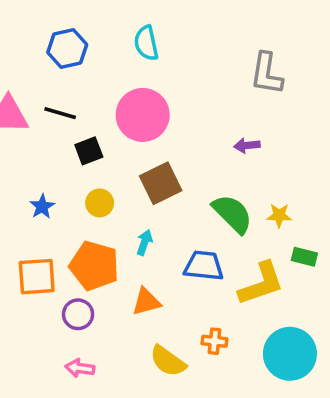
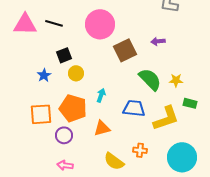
black square: (89, 151) -> (64, 55), moved
brown square: (161, 183) -> (125, 50), moved

